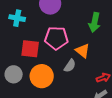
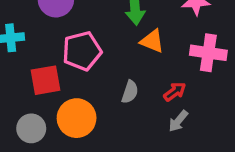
orange triangle: (83, 51) -> (152, 41), moved
gray semicircle: (70, 66) -> (130, 92), moved

